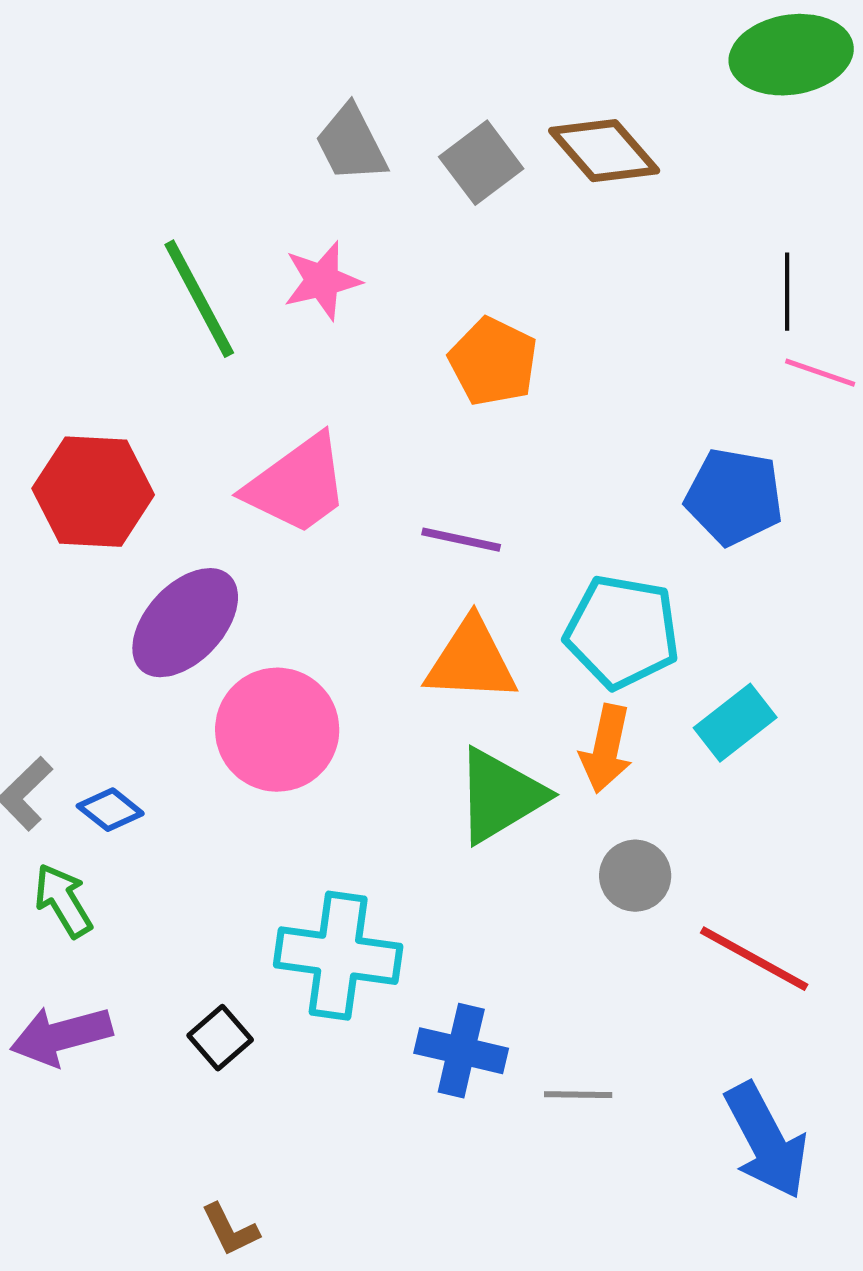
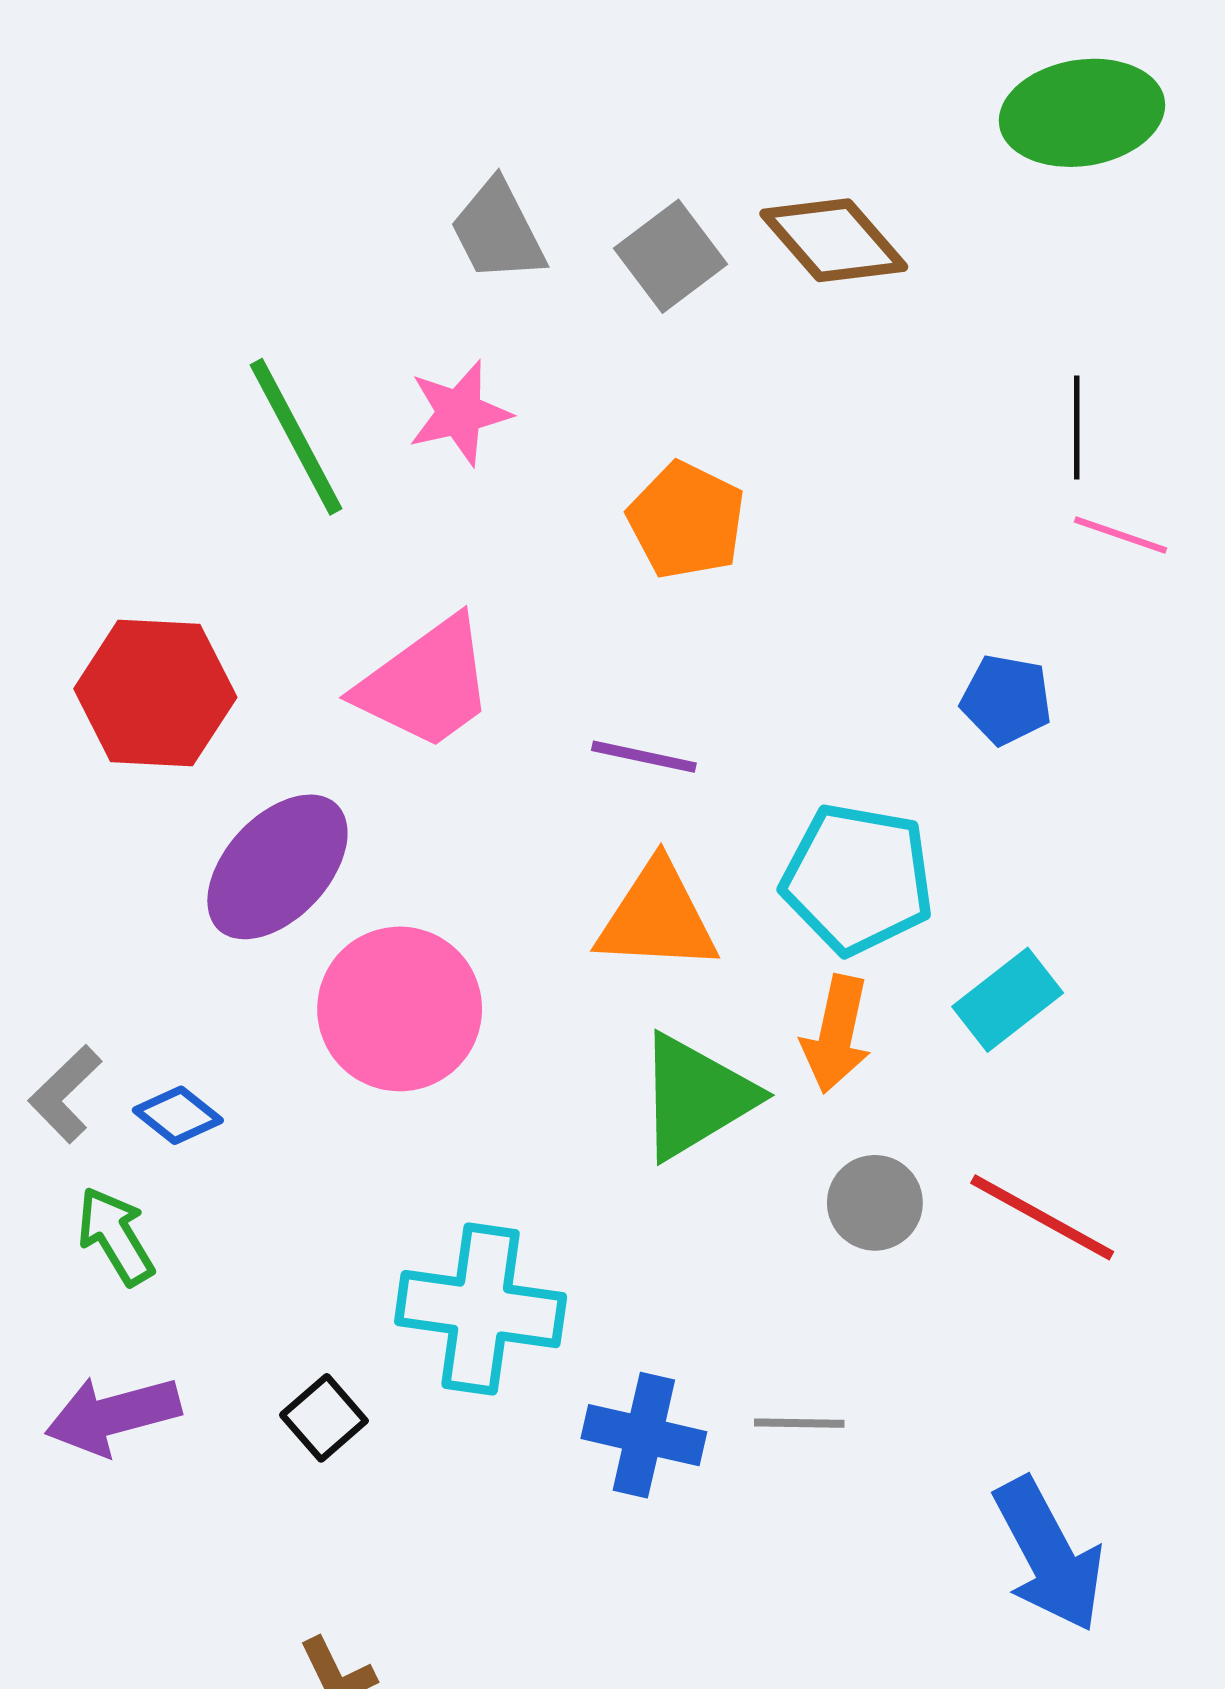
blue pentagon: (734, 497) -> (1006, 700), size x0.7
red line: (754, 959) -> (1042, 1217), moved
gray line: (578, 1095) -> (799, 1423), moved

